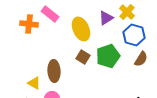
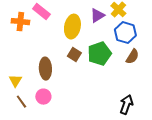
yellow ellipse: (81, 29) -> (72, 27), turned 35
yellow triangle: (34, 83) -> (15, 81), moved, turned 32

